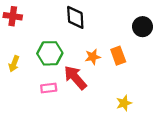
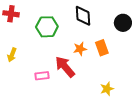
black diamond: (75, 17) -> (83, 16), moved
green hexagon: (50, 53) -> (47, 27), moved

